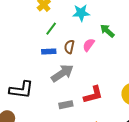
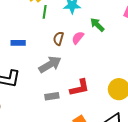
green line: (51, 29) -> (45, 12), moved, turned -32
blue rectangle: (49, 51) -> (18, 43), moved

